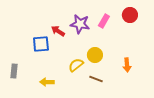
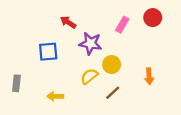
purple star: (80, 24) -> (90, 43), moved
red arrow: (58, 31) -> (68, 22), moved
brown line: (96, 79) -> (113, 93), turned -64

